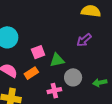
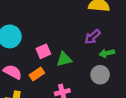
gray circle: (73, 77) -> (100, 75), moved
green arrow: (100, 83) -> (107, 53), moved

